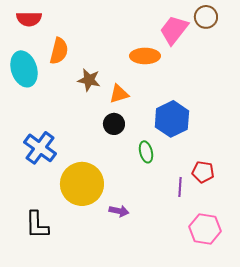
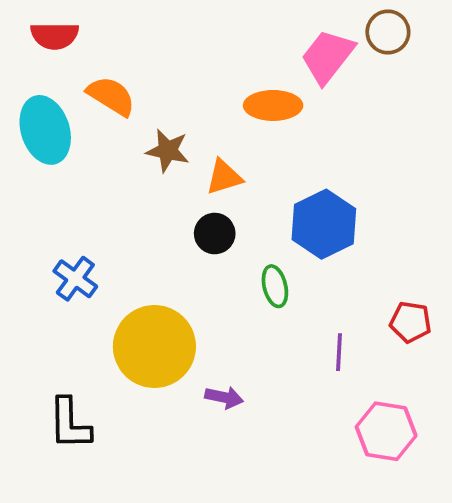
orange semicircle: (59, 51) -> (111, 96), turned -72
blue cross: (40, 148) -> (75, 279), size x0.7
red pentagon: (203, 172) -> (411, 322), moved

